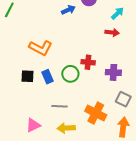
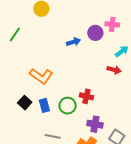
purple cross: (113, 72) -> (95, 124), moved
black square: (27, 76) -> (25, 103), turned 32

